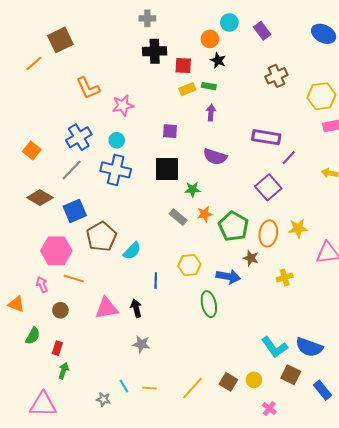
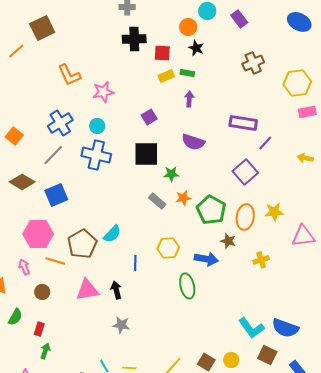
purple square: (170, 131) -> (149, 117), turned -35
brown pentagon: (101, 237) -> (82, 244), moved

